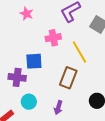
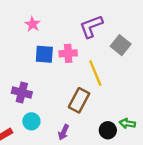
pink star: (27, 14) -> (33, 24), moved
blue square: (34, 61) -> (44, 54), moved

